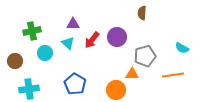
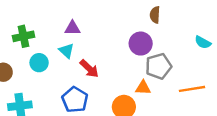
purple circle: (117, 37) -> (141, 44), moved
red arrow: (92, 40) -> (89, 69), moved, turned -84
cyan semicircle: (182, 48) -> (203, 42), moved

